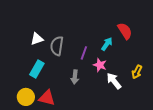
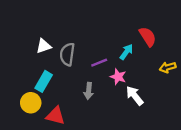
purple line: (84, 53) -> (99, 63), turned 48
yellow arrow: (137, 72) -> (168, 67), moved, turned 48
yellow circle: (26, 97) -> (31, 103), moved

